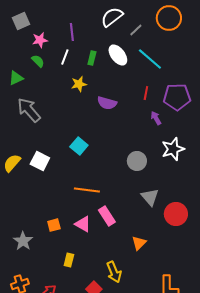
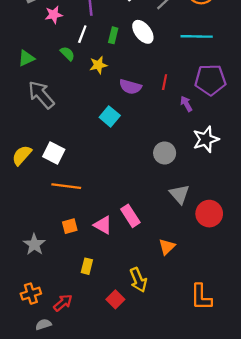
cyan line: (150, 59) -> (197, 36), moved, turned -40
green semicircle: (38, 61) -> (67, 54), moved
red line: (146, 93) -> (165, 82), moved
cyan square: (79, 146) -> (110, 116), moved
orange line: (87, 190) -> (66, 186), moved

